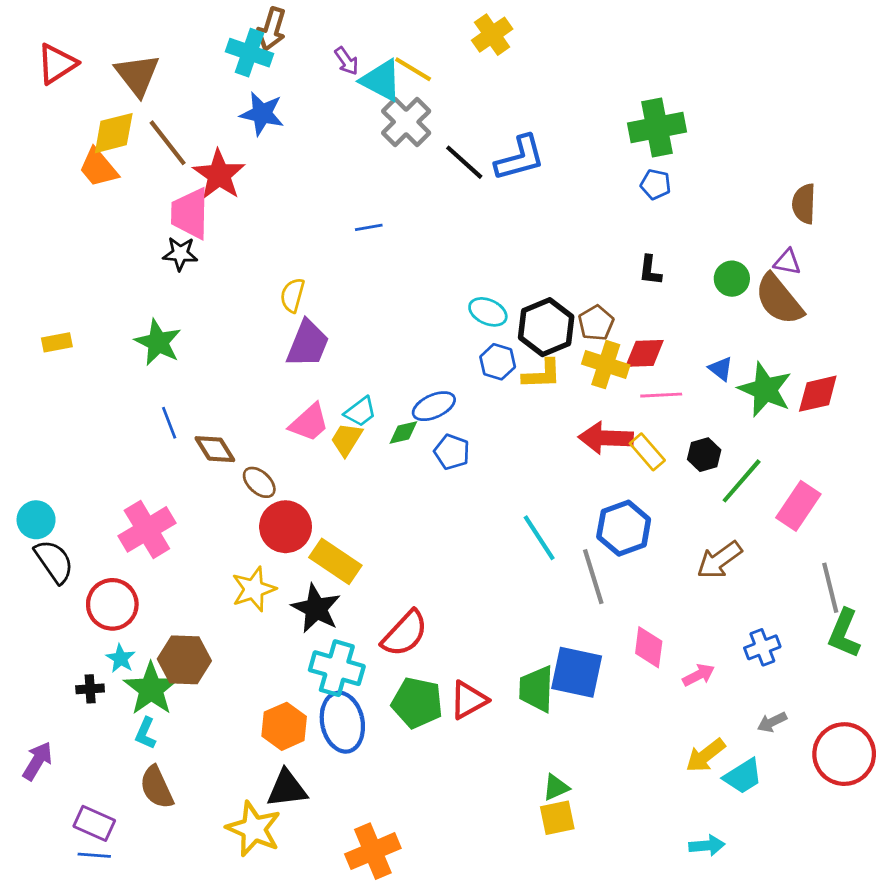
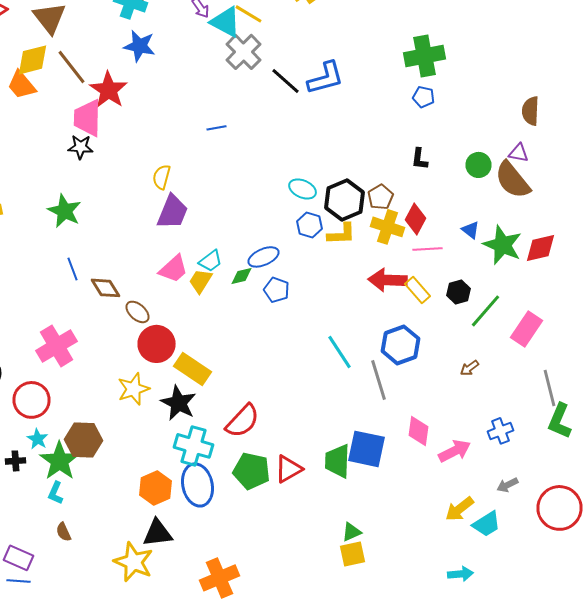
red diamond: (645, 353) -> (416, 219), turned -60
brown arrow: (719, 560) -> (470, 368), size x0.6
pink arrow: (699, 675) -> (454, 451), size x1.4
brown semicircle: (157, 787) -> (64, 532), size x0.6

